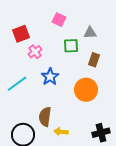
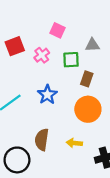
pink cross: (35, 52) -> (42, 55), moved
brown rectangle: (94, 60) -> (87, 79), moved
yellow arrow: (61, 132) -> (74, 143), moved

